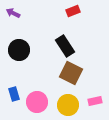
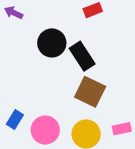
black circle: (19, 50) -> (52, 43), moved
blue rectangle: (14, 94) -> (15, 119), turned 48

